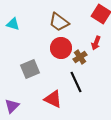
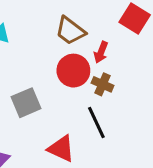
red arrow: (96, 43) -> (101, 52), moved
brown cross: (80, 57) -> (102, 84), turned -32

